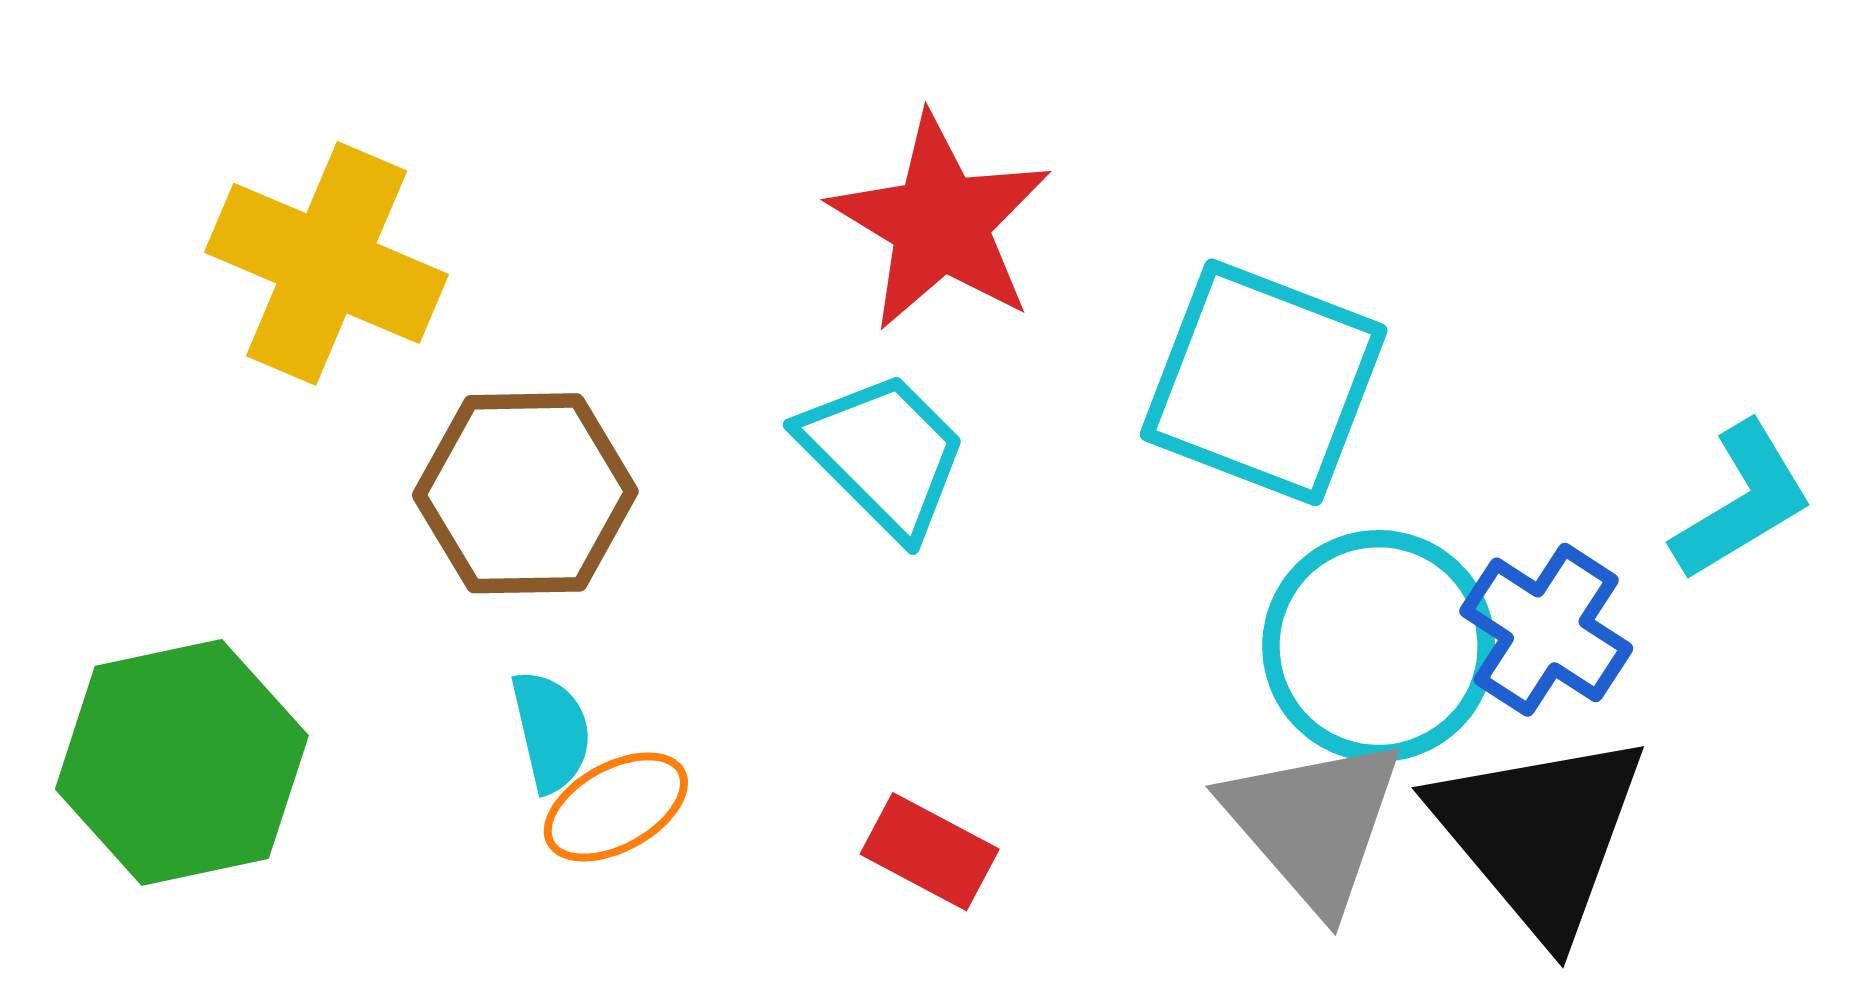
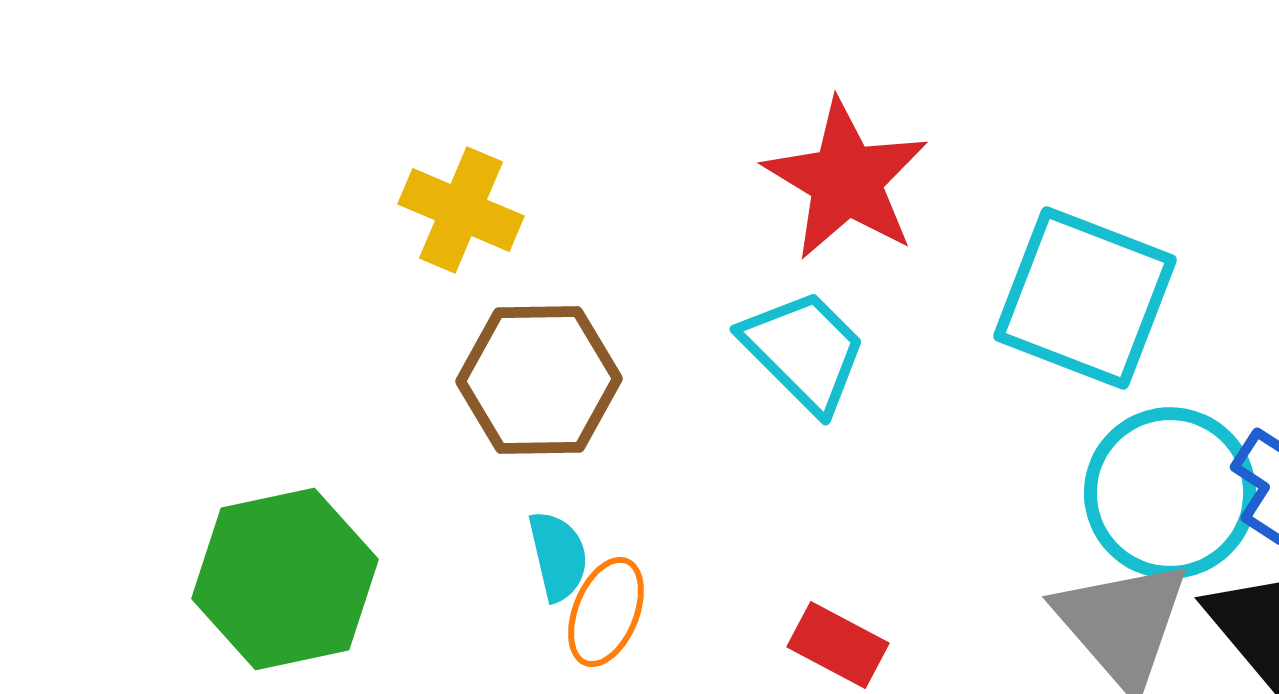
yellow cross: (327, 263) -> (461, 210), moved, size x0.7
orange ellipse: (616, 807) -> (606, 612), turned -39

